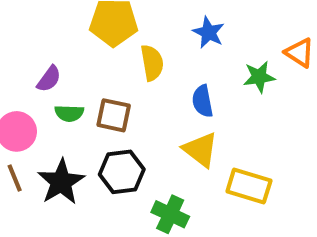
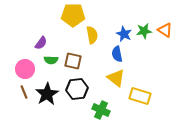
blue star: (209, 32) -> (124, 34), moved
green star: (259, 77) -> (144, 31), moved

